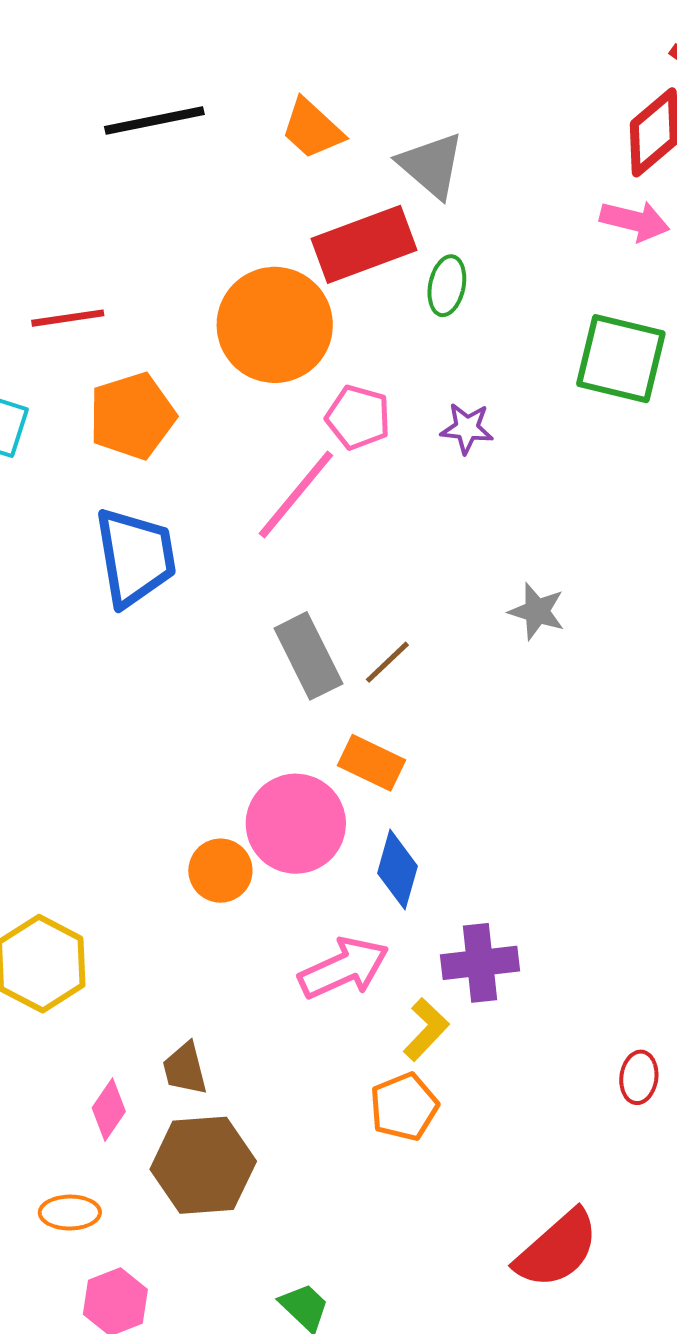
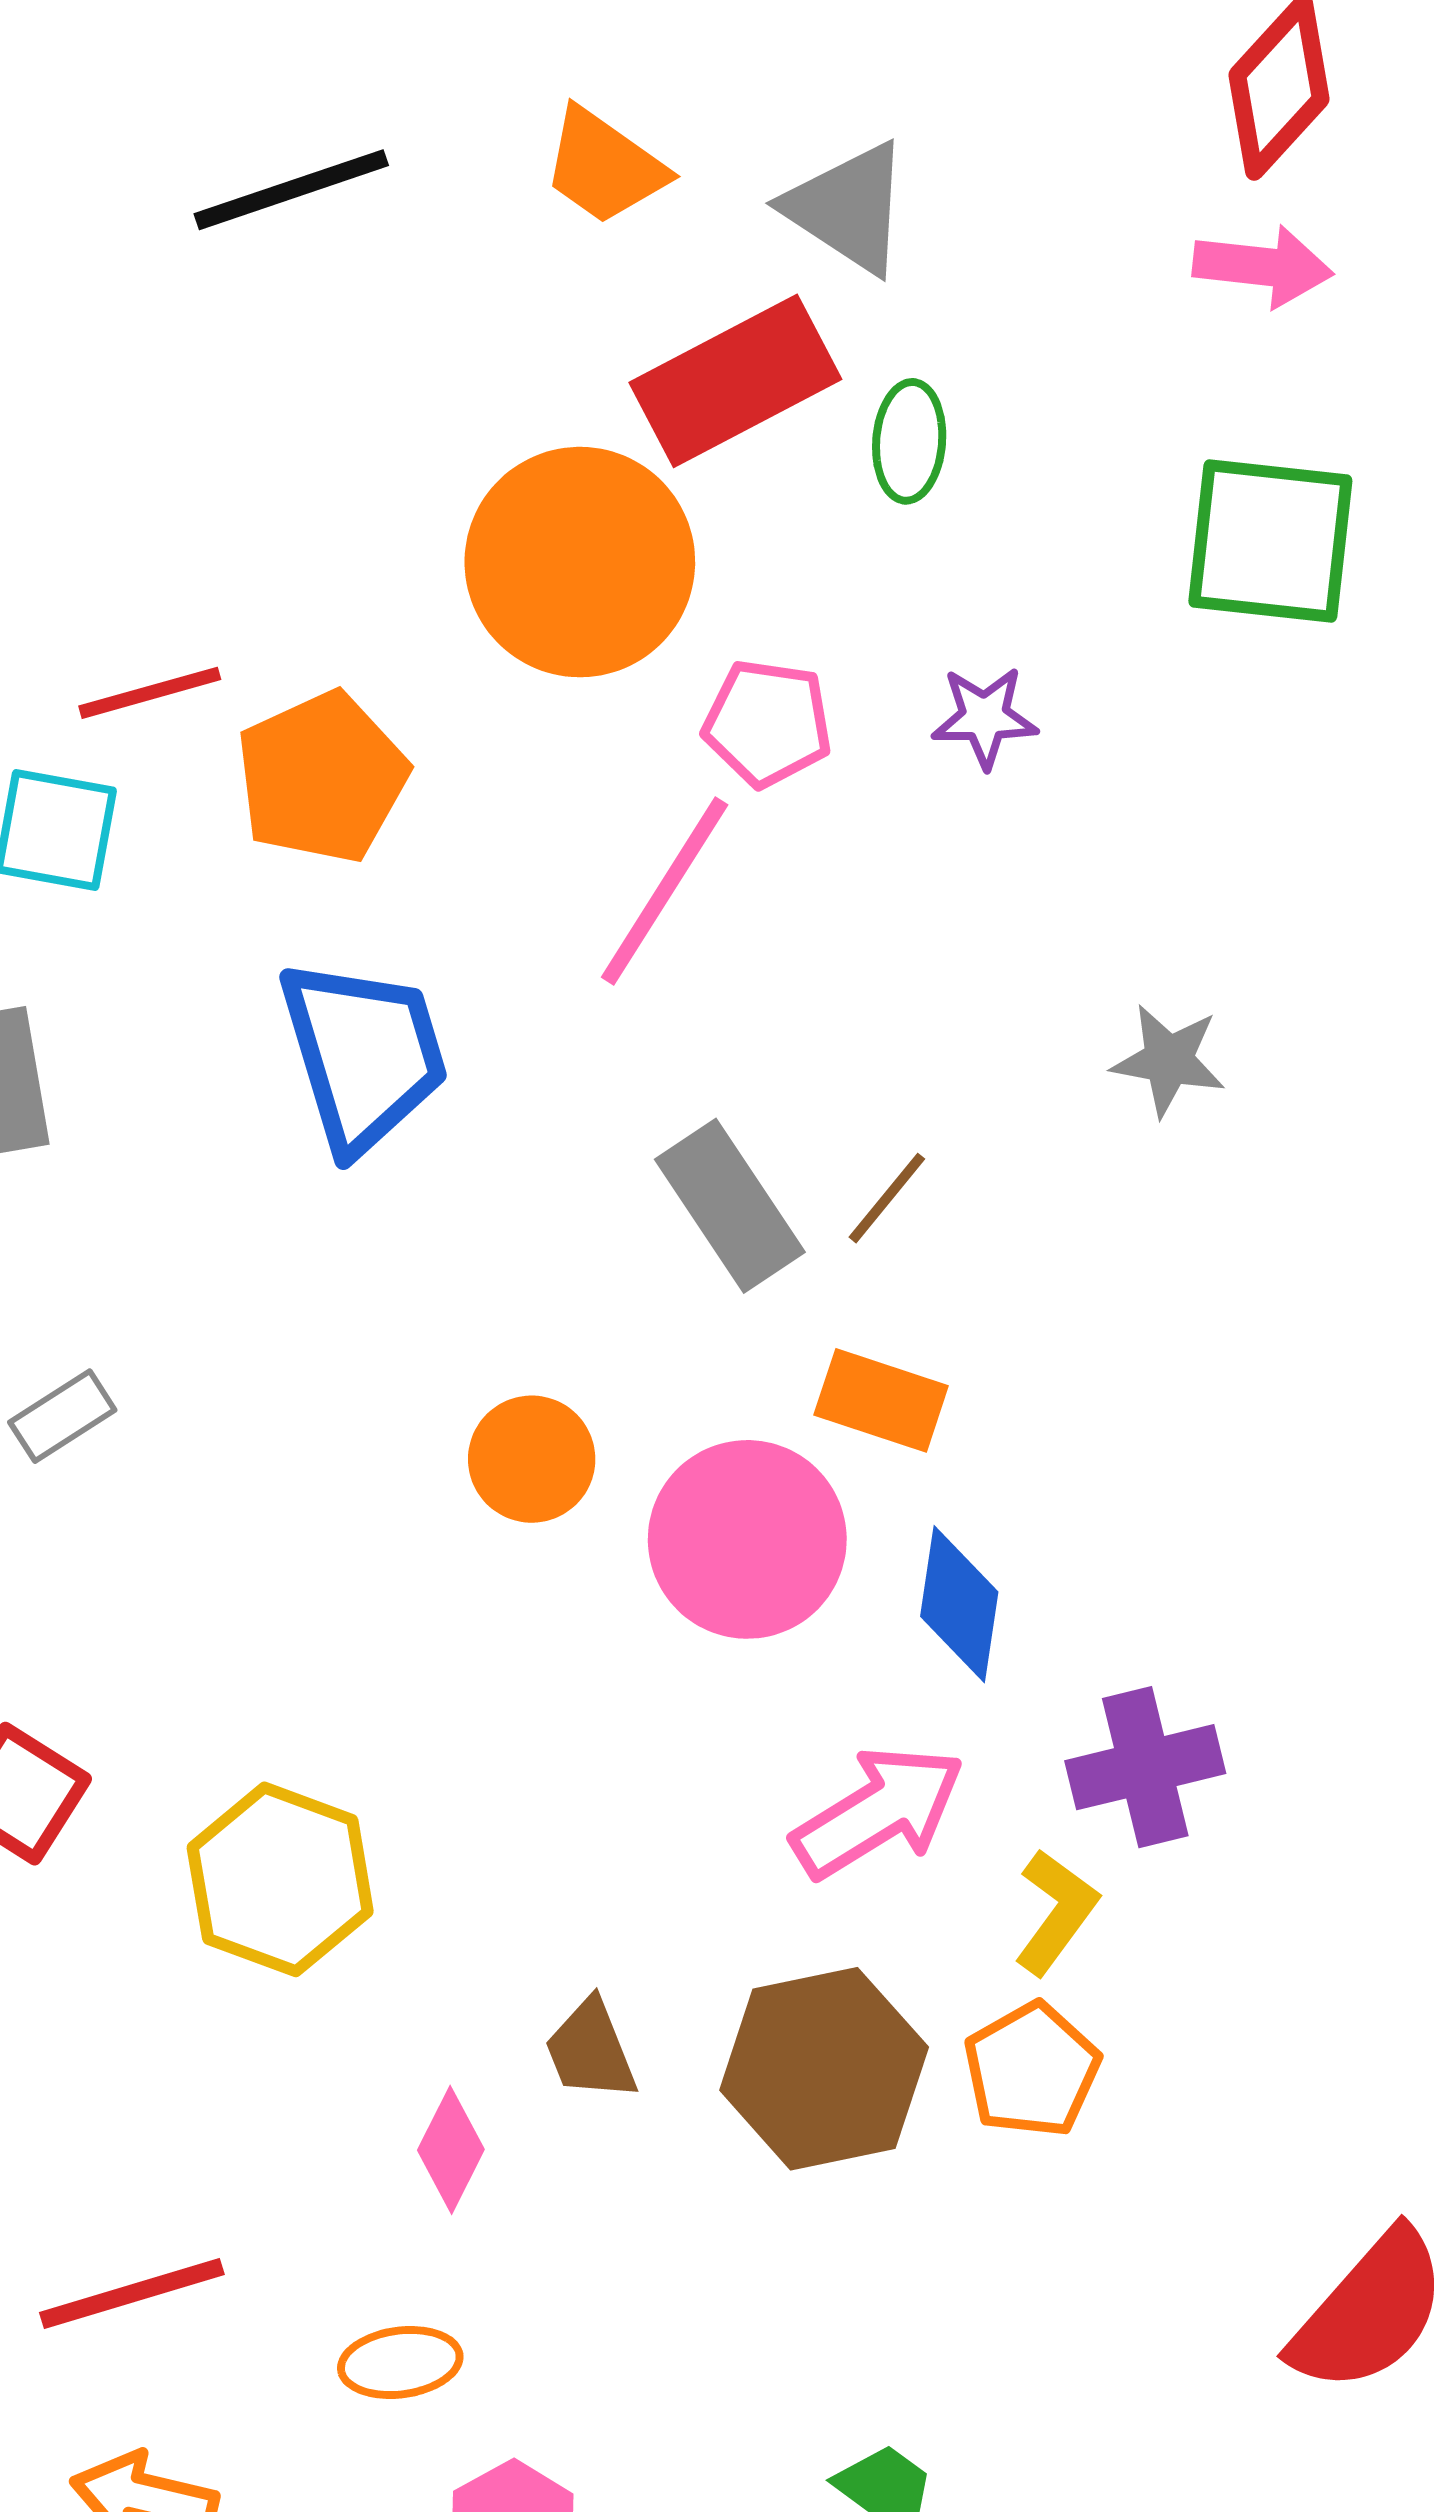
red line: (68, 318) -> (150, 693), moved
orange circle: (220, 871) -> (532, 1459), moved
brown hexagon: (203, 1165) -> (824, 2069), moved

